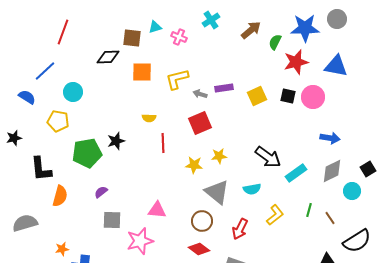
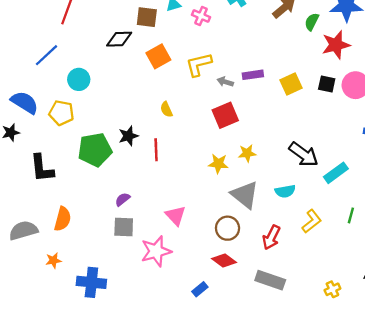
orange square: (142, 72) -> (158, 56), turned -30
blue semicircle: (27, 97) -> (25, 102), moved, size x1.4
yellow semicircle: (149, 118) -> (166, 109), turned 64
red line: (163, 143) -> (156, 150), moved
purple semicircle: (101, 192) -> (123, 199), moved
orange semicircle: (60, 196) -> (63, 219), moved
pink triangle: (157, 210) -> (176, 215), turned 42
orange star: (62, 249) -> (53, 260), moved

